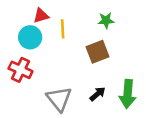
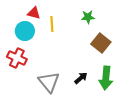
red triangle: (41, 16) -> (34, 13), turned 32
brown square: (98, 52) -> (101, 43), moved, turned -30

